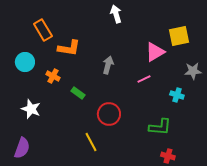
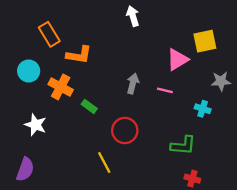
gray arrow: (108, 65) -> (133, 84), moved
orange cross: (53, 76) -> (61, 87), size x1.5
pink line: (144, 79) -> (165, 90), turned 40

